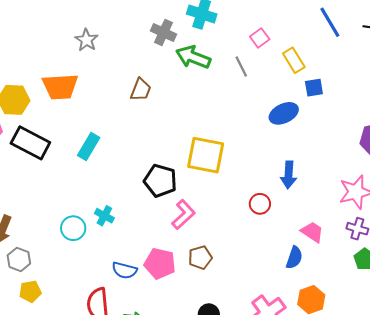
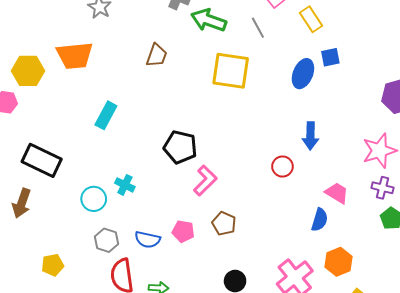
blue square: (314, 88) -> (330, 57), moved
blue ellipse: (284, 113) -> (303, 74), turned -40
black rectangle: (30, 143) -> (42, 160), moved
yellow square: (206, 155) -> (231, 71), moved
brown pentagon: (200, 258) -> (224, 223), turned -30
gray hexagon: (19, 259) -> (107, 240), moved
pink pentagon: (160, 264) -> (183, 231), size x0.7

